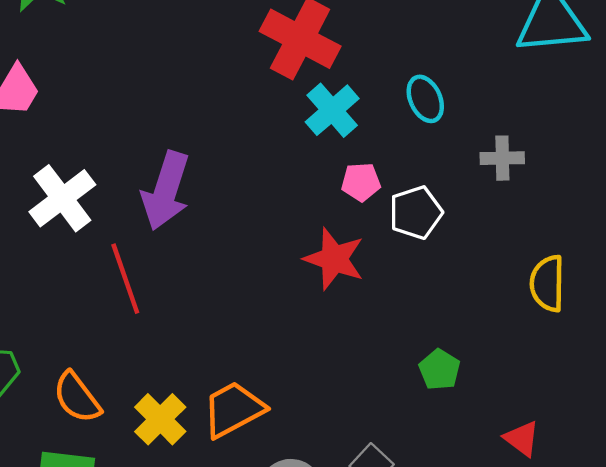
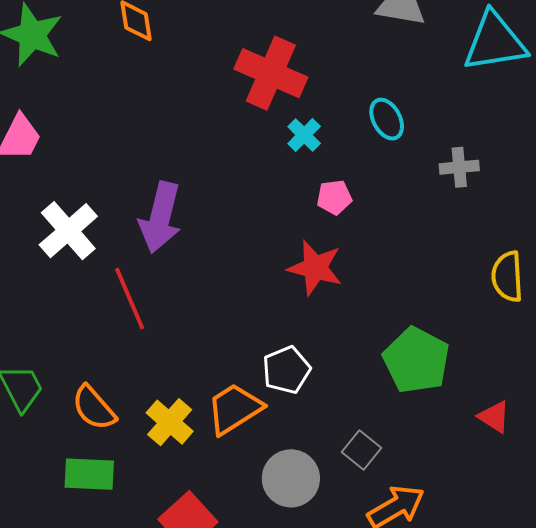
cyan cross: (332, 110) -> (304, 135), size x0.7
white pentagon: (416, 213) -> (286, 370), moved
green pentagon: (440, 370) -> (416, 360), size x1.8

